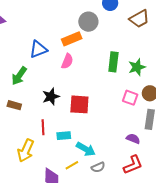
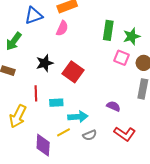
pink square: (130, 98) -> (121, 58), moved
red square: (79, 104) -> (73, 72), turned 30
purple semicircle: (133, 139) -> (113, 106), moved
cyan arrow: (86, 149) -> (78, 117), turned -36
red L-shape: (133, 165) -> (125, 134), turned 55

